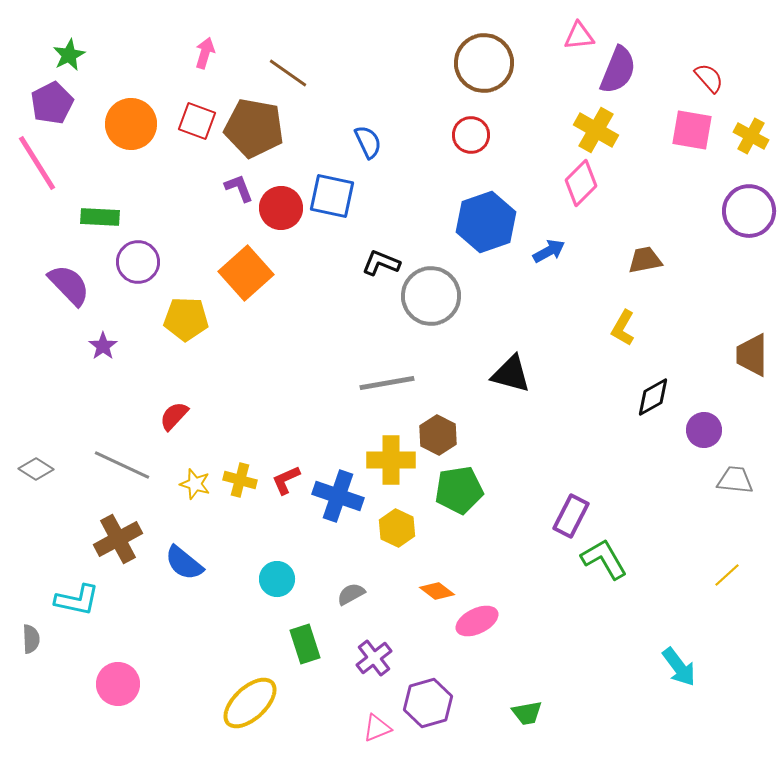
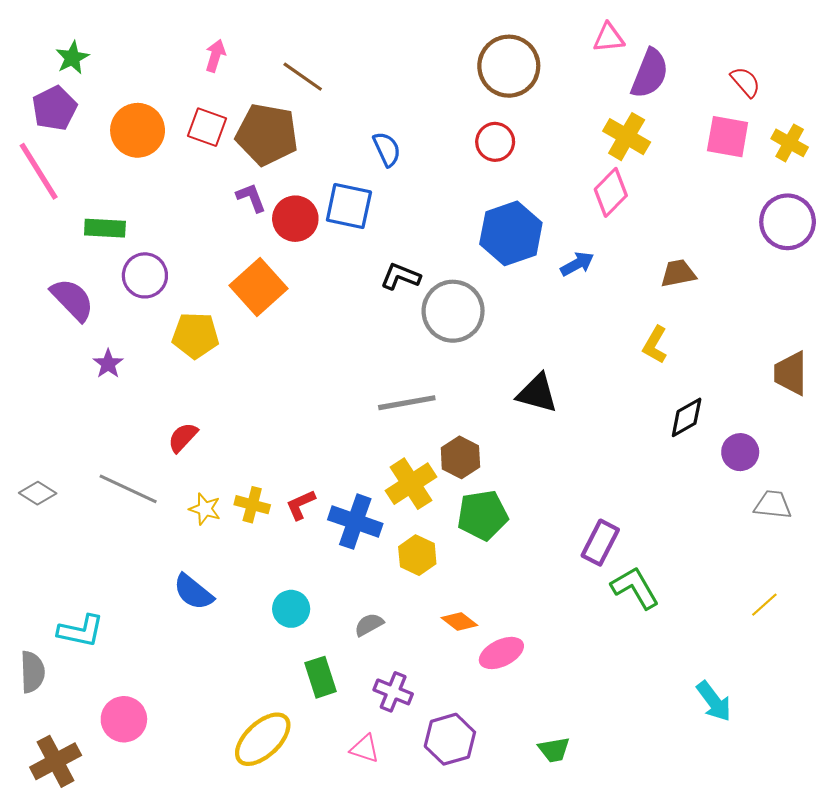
yellow cross: (391, 460) -> (411, 484), turned -33
brown cross: (118, 539) -> (56, 761), moved
gray semicircle: (31, 639) -> (32, 672), size x1.4
purple cross: (374, 658) -> (393, 692), turned -30
pink triangle: (377, 728) -> (365, 749), moved, turned 40

